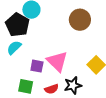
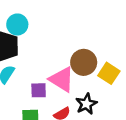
brown circle: (80, 20) -> (84, 62), moved

